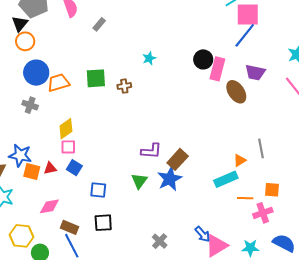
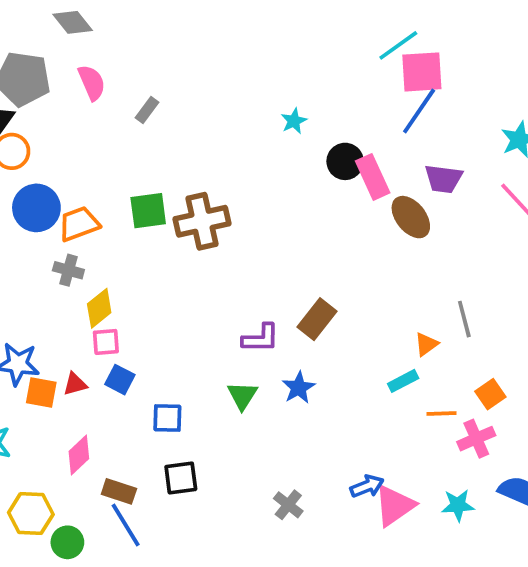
cyan star: (149, 58) -> (294, 121), moved
pink rectangle: (217, 69) -> (373, 177), turned -35
brown cross: (124, 86) -> (202, 221), size x2.0
gray cross: (30, 105) -> (68, 270), moved
brown rectangle: (178, 159) -> (317, 319), moved
blue star: (170, 179) -> (299, 388), size x0.7
cyan rectangle: (226, 179) -> (403, 381), size x0.7
orange square: (272, 190) -> (490, 394), turned -35
pink diamond: (49, 206) -> (79, 455), turned -30
blue arrow: (202, 234) -> (367, 486), turned -66

